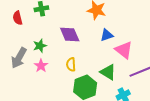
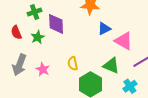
red semicircle: (18, 18) -> (16, 32), moved
purple diamond: (70, 34) -> (56, 24), moved, turned 30
green star: (40, 46) -> (38, 37), moved

